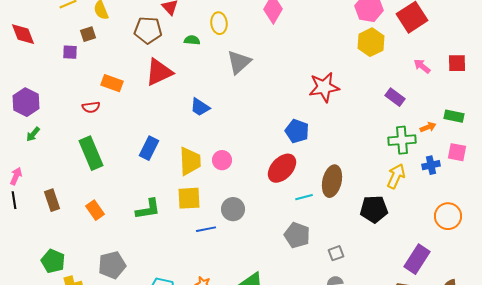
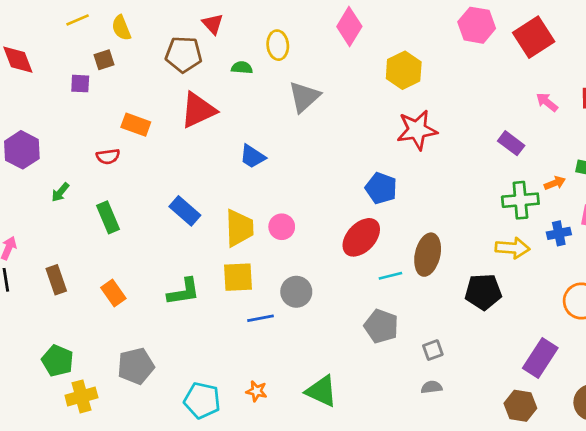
yellow hexagon: (371, 42) -> (404, 70), moved
green arrow: (33, 134) -> (60, 192), moved
blue rectangle: (149, 148) -> (185, 211), turned -75
green rectangle: (91, 153) -> (108, 217), size x0.7
yellow arrow: (396, 176) -> (512, 248), turned 70

